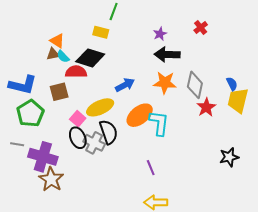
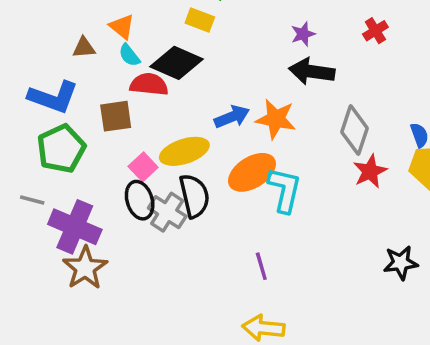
brown triangle: (53, 54) -> (84, 48), moved
orange star: (165, 83) -> (276, 119), moved

